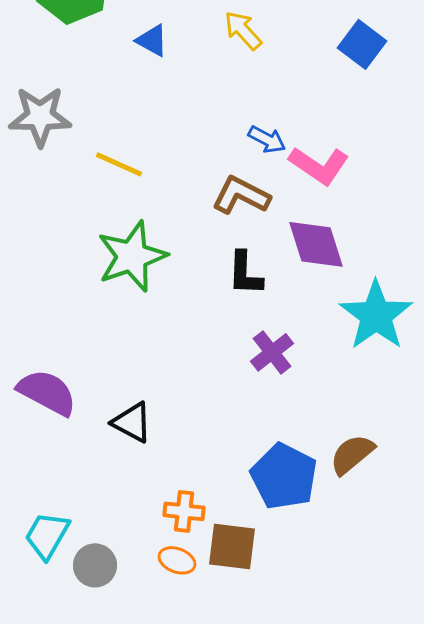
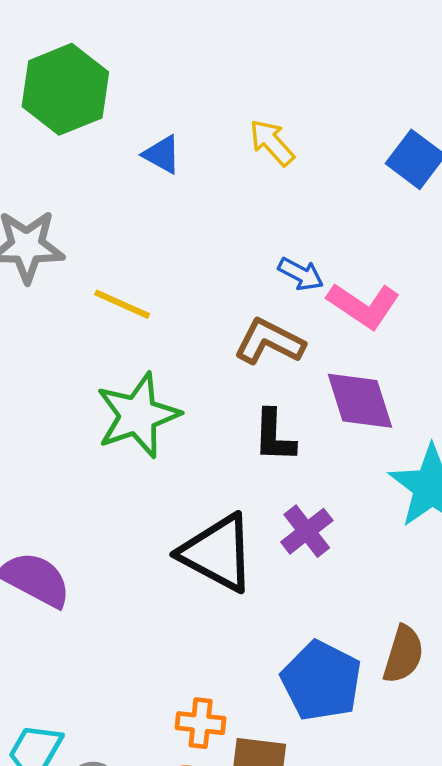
black triangle: (132, 422) -> (217, 553), moved, size x1.6
brown semicircle: (352, 454) -> (403, 654), turned 147

